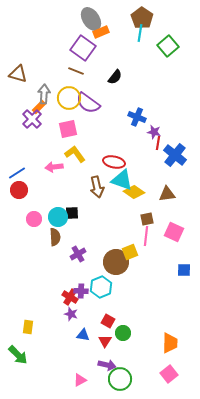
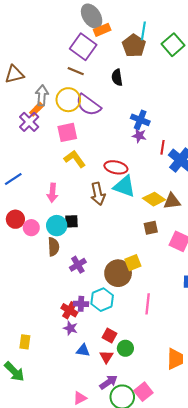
brown pentagon: (142, 18) -> (134, 46), moved
brown triangle: (18, 74) -> (14, 74), turned -30
black semicircle: (115, 77) -> (117, 77), turned 133
purple star: (154, 132) -> (139, 136), moved
pink arrow: (54, 167) -> (52, 193), moved, turned -78
red circle: (19, 190) -> (15, 219), moved
yellow diamond: (134, 192) -> (154, 199), moved
pink line: (146, 236) -> (148, 304), moved
purple arrow: (107, 365) -> (109, 382), turned -48
pink square: (169, 374) -> (143, 392), moved

